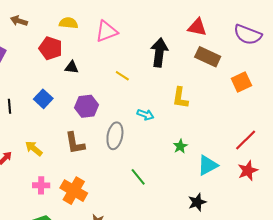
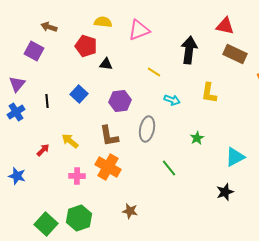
brown arrow: (19, 21) -> (49, 27), moved
cyan arrow: (145, 115) -> (172, 100), moved
green star: (180, 146) -> (197, 138), moved
orange cross: (74, 191) -> (108, 167), moved

